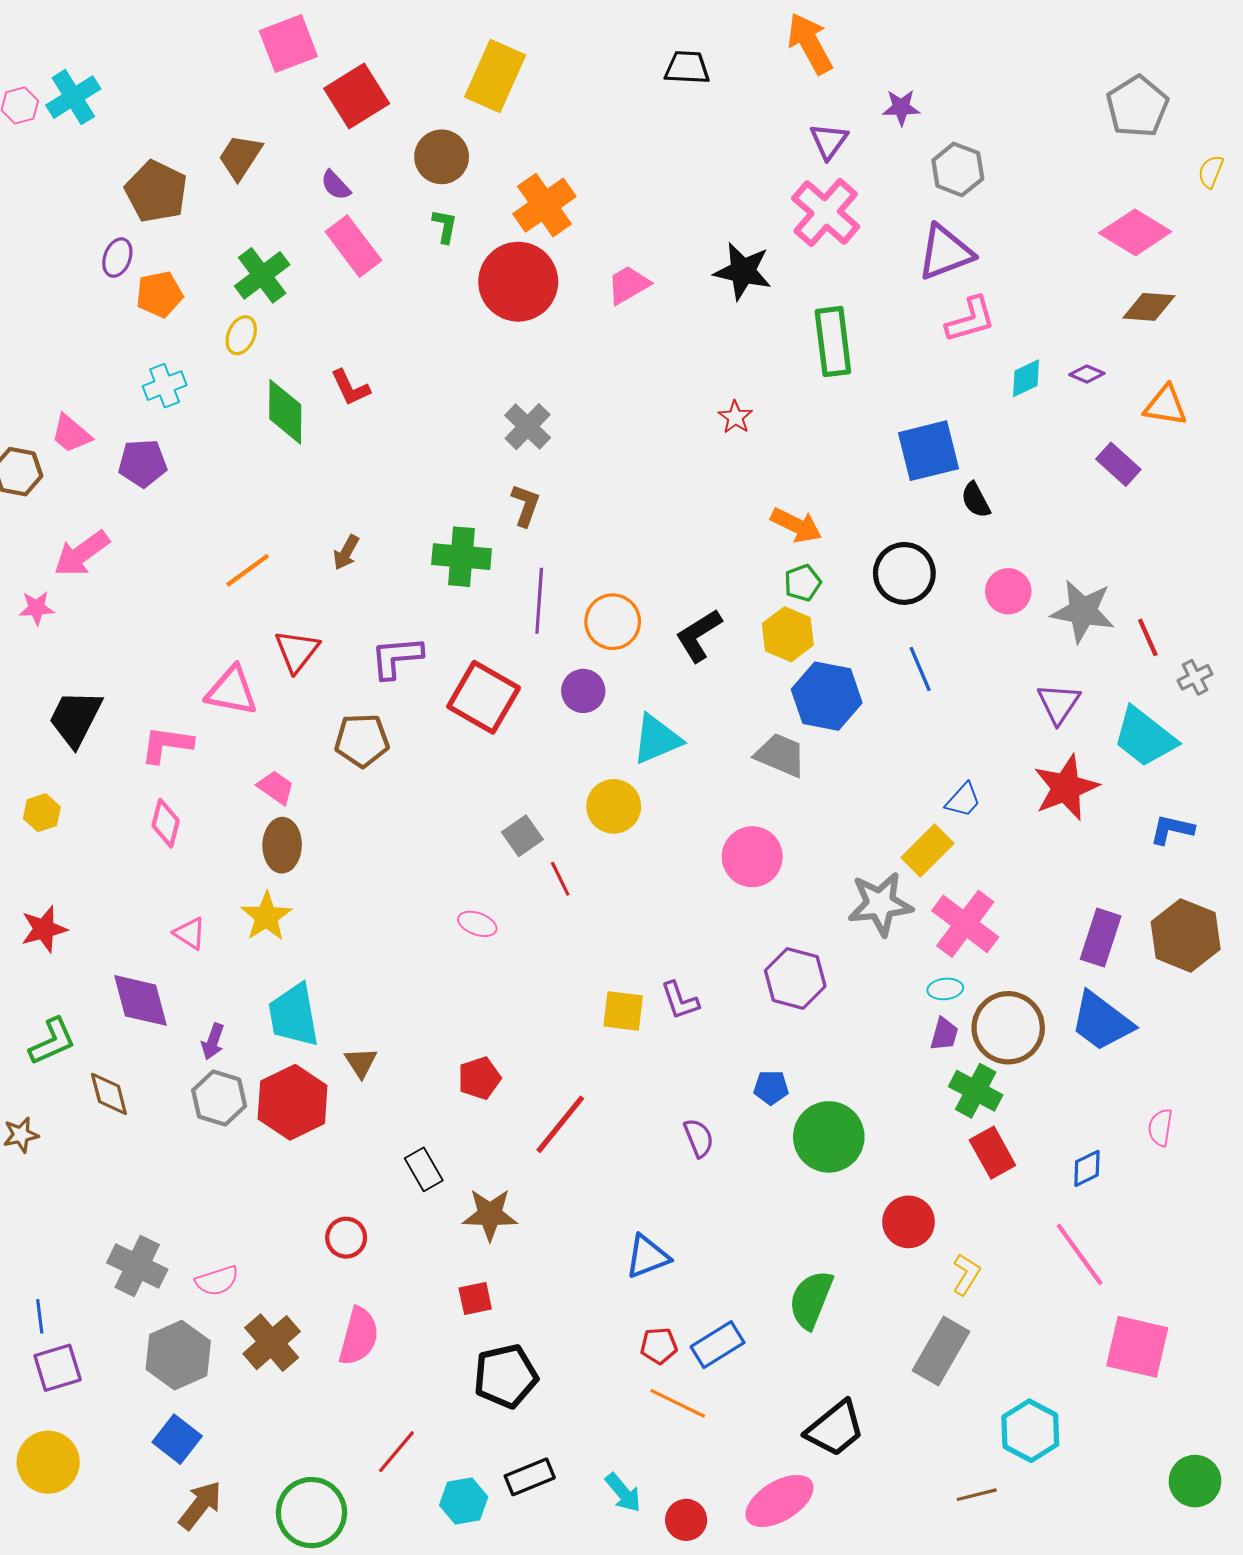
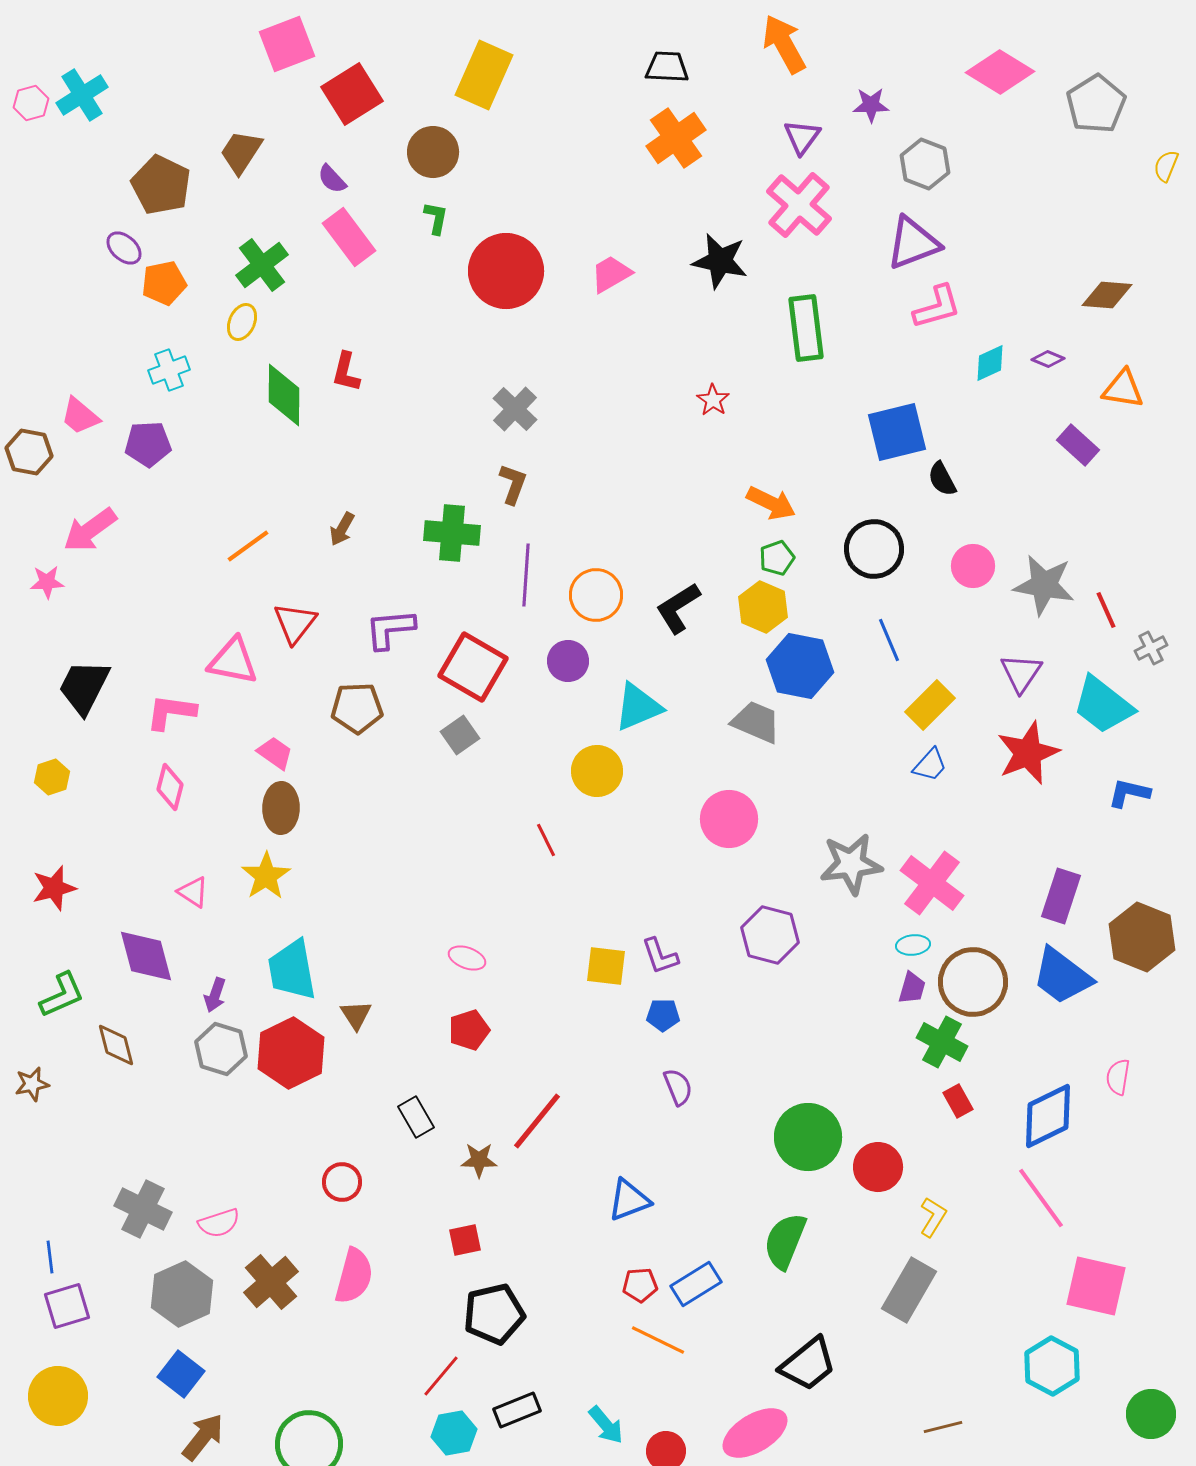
orange cross: (544, 205) -> (676, 138), moved
pink diamond: (1135, 232) -> (1000, 72), moved
purple ellipse: (117, 258) -> (124, 248), turned -69
red L-shape: (350, 388) -> (346, 372), turned 39
gray square: (522, 836) -> (460, 735), moved
yellow rectangle: (927, 850) -> (930, 705), moved
pink ellipse: (477, 924) -> (467, 958), moved
brown hexagon: (1186, 935) -> (1142, 937), moved
blue pentagon: (771, 1088) -> (663, 1015), moved
red line: (560, 1124) -> (537, 1121), moved
green circle: (829, 1137) -> (808, 1137), moved
red rectangle: (992, 1153) -> (958, 1101), size x0.7
blue diamond: (1087, 1168) -> (1048, 1116), size x1.8
brown star: (490, 1215) -> (479, 1160), size x0.7
cyan hexagon: (1030, 1431) -> (1052, 1366), moved
red line: (396, 1452) -> (441, 1376), moved

